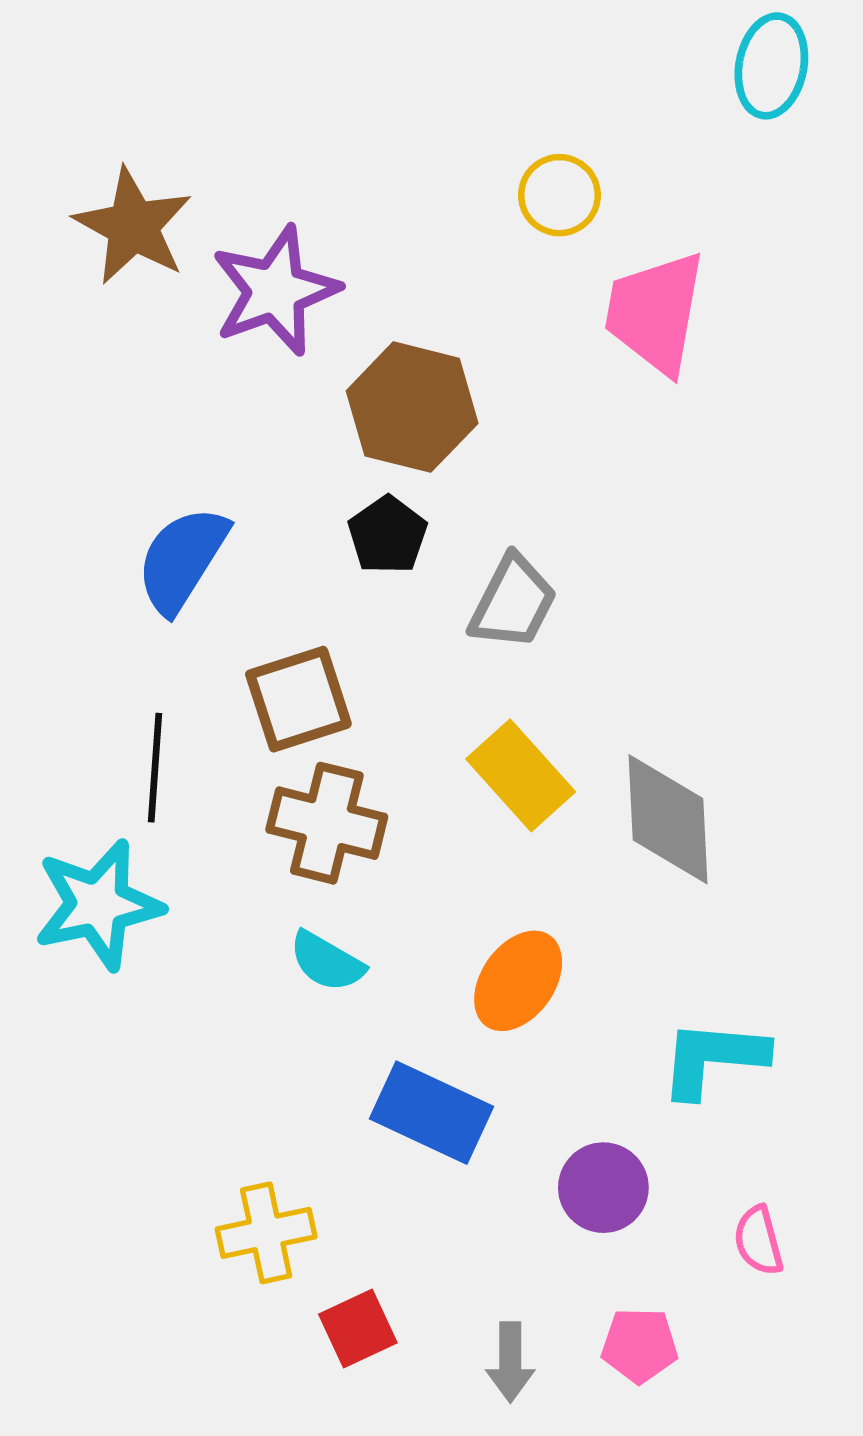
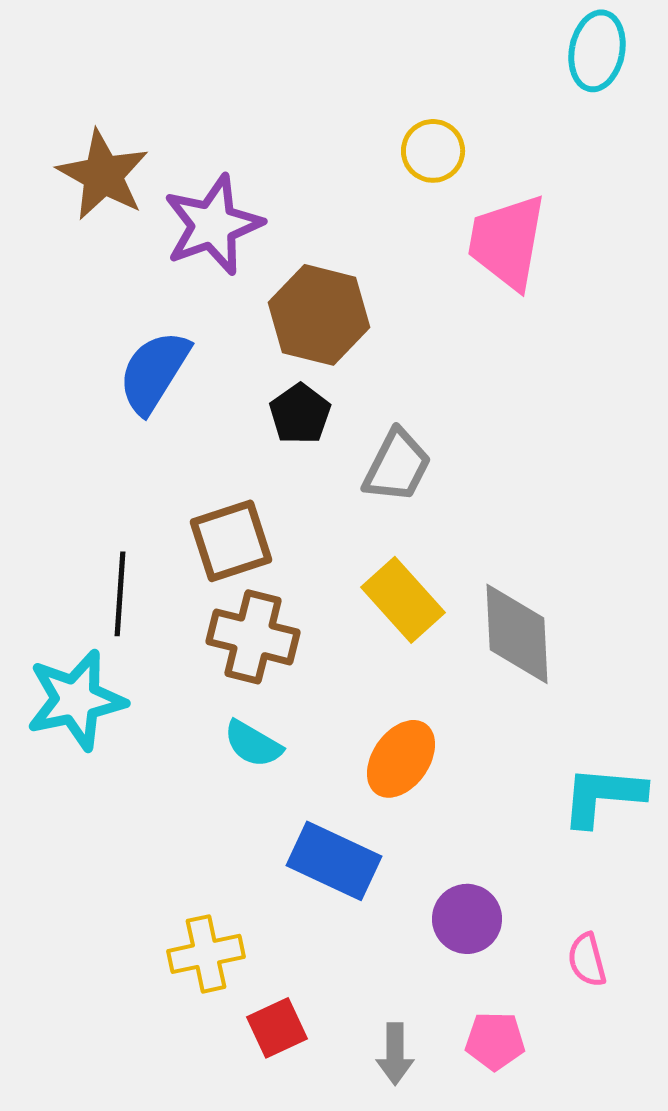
blue semicircle: (182, 560) -> (154, 372), moved
cyan L-shape: (713, 1058) -> (603, 796), moved

